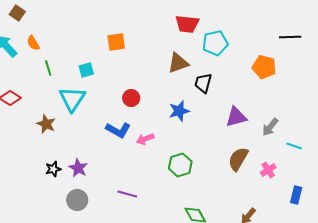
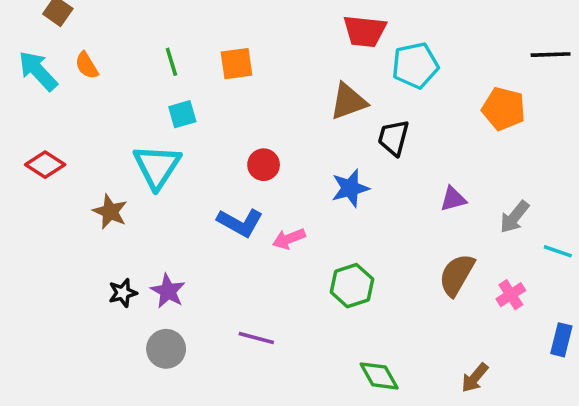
green line: (48, 68) -> (171, 62), moved
purple triangle: (236, 117) -> (453, 199), size x0.7

